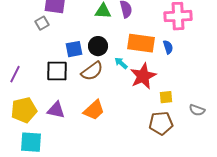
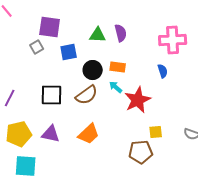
orange rectangle: (141, 43) -> (118, 67), moved, size x0.6
blue square: (74, 49) -> (69, 52), moved
yellow square: (166, 97) -> (156, 132), moved
brown pentagon: (161, 123) -> (141, 152), moved

